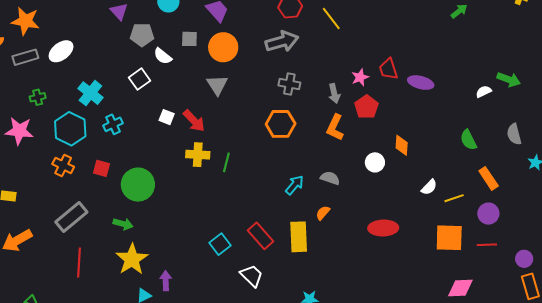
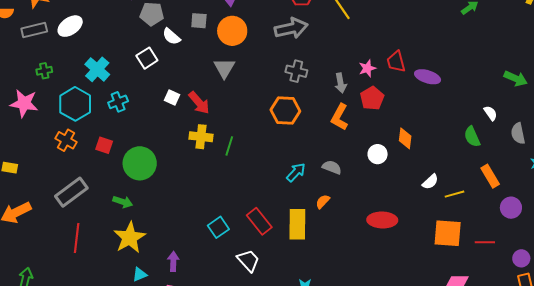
white semicircle: (484, 92) -> (490, 113), moved, turned 77
purple circle: (488, 214) -> (511, 208), moved
purple arrow: (166, 281) -> (173, 261), moved

